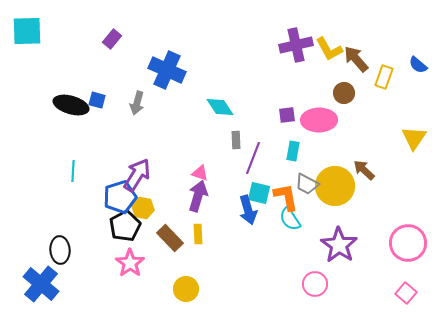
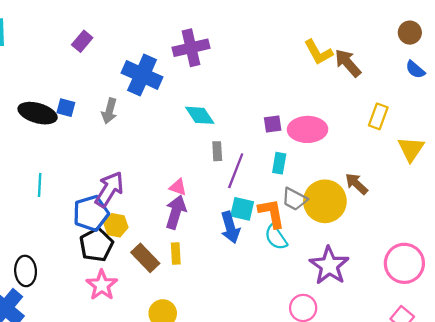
purple cross: (296, 45) -> (191, 48), moved
yellow rectangle: (384, 77) -> (378, 116), moved
brown circle: (344, 93) -> (410, 33), moved

